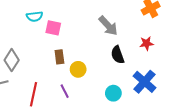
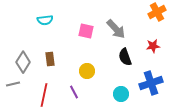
pink square: (53, 28) -> (86, 31), moved
brown rectangle: (59, 57) -> (50, 59), moved
blue cross: (144, 82) -> (151, 83), turned 30

